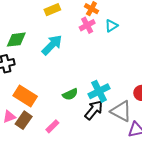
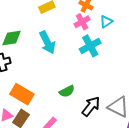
cyan arrow: (52, 45) -> (47, 42), turned 110
cyan cross: (99, 91) -> (90, 46), moved

